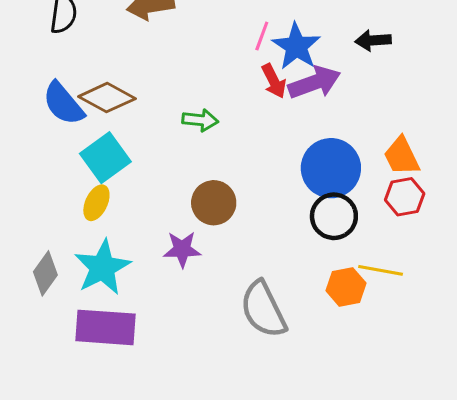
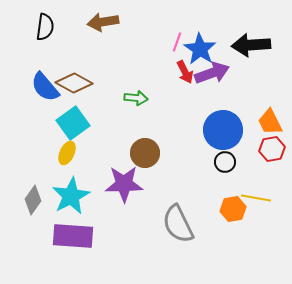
black arrow: (373, 40) -> (251, 45), size x1.6
black circle: (334, 216) -> (225, 162), size x0.7
purple star: (182, 249) -> (124, 184), size x1.5

